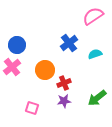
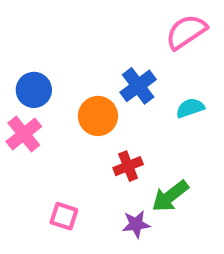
orange circle: (45, 70) -> (98, 116), moved
green arrow: (97, 98) -> (170, 196), moved
purple star: (64, 101) -> (136, 224), moved

